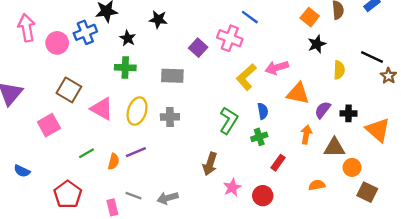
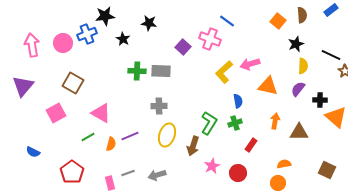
pink arrow: (27, 28) -> (32, 45), moved
black star: (317, 44) -> (296, 44), moved
green cross: (125, 68) -> (137, 71), moved
pink triangle: (102, 109) -> (101, 113), moved
purple semicircle: (323, 110) -> (298, 89), moved
yellow ellipse: (137, 111) -> (167, 135), moved
black cross: (349, 113) -> (320, 100), moved
green L-shape: (229, 120) -> (209, 123), moved
orange circle: (352, 167) -> (278, 183), moved
gray line: (134, 196) -> (128, 173), turned -40

